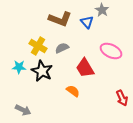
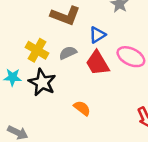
blue triangle: (87, 22) -> (97, 35), moved, turned 40
red trapezoid: (85, 68) -> (97, 63), moved

